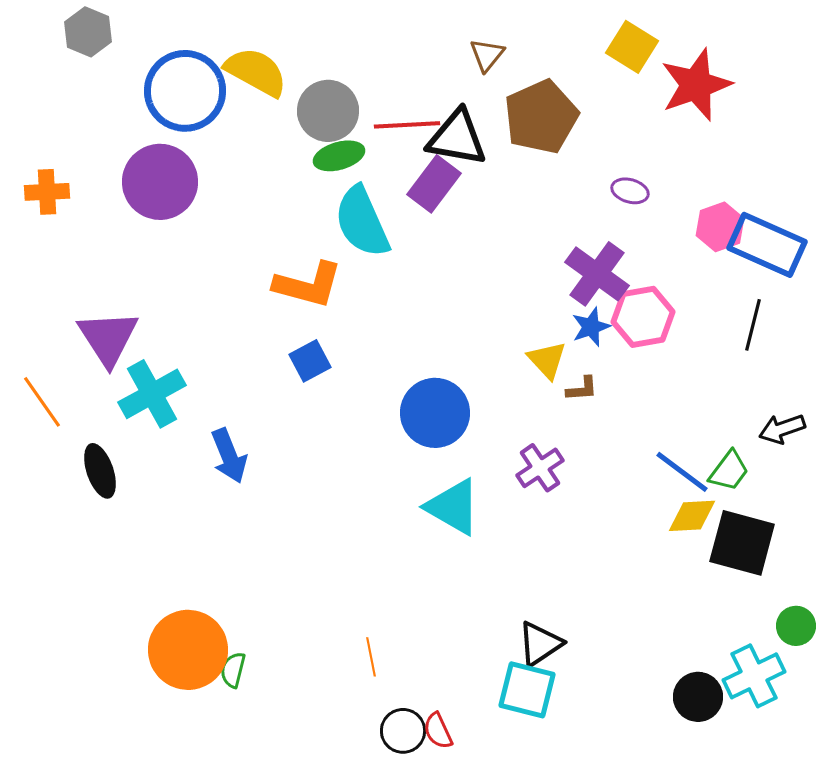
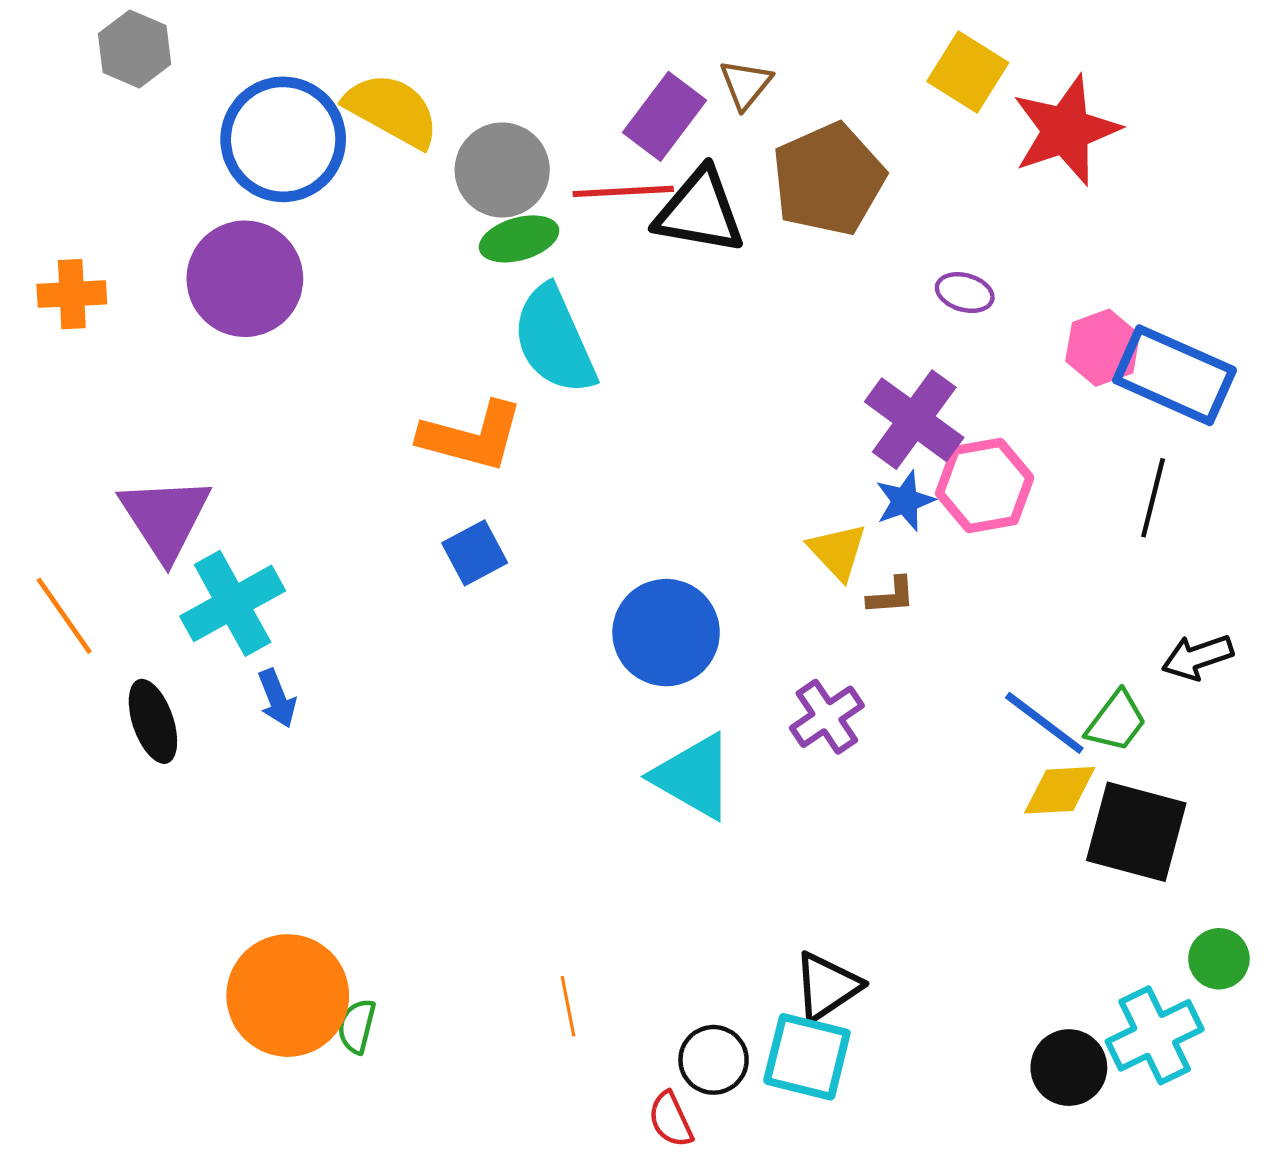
purple rectangle: (434, 184) -> (665, 116), moved
blue arrow: (229, 456) -> (277, 698), moved, size x0.7
black circle: (403, 731) -> (714, 1060), moved

